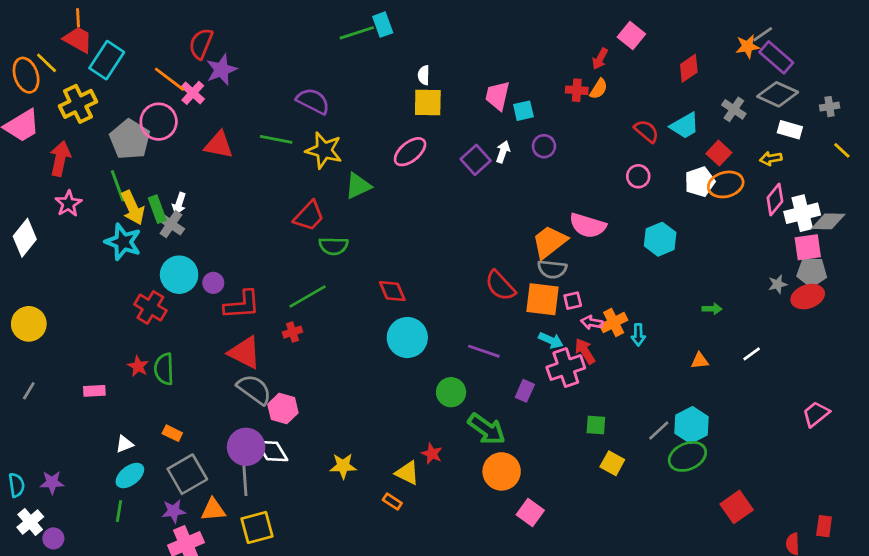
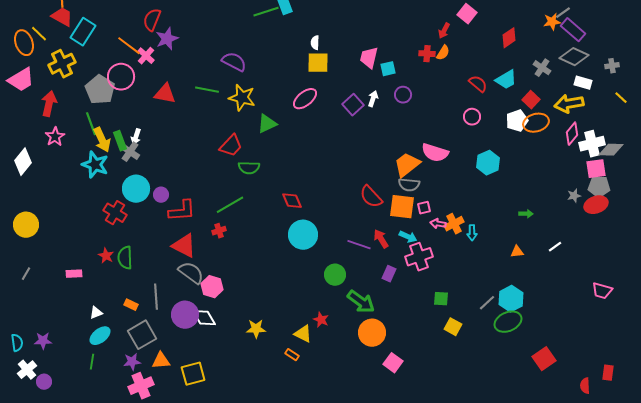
yellow arrow: (771, 159) -> (569, 104), size x1.8
red arrow: (585, 351) -> (381, 239), moved
pink trapezoid: (816, 414) -> (602, 291), turned -125
gray line: (245, 478) -> (156, 297), moved

